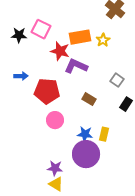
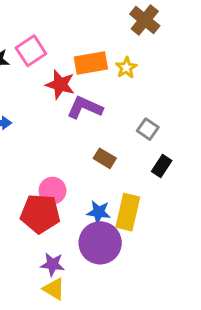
pink square: (41, 29) -> (31, 51), turned 30
red pentagon: (47, 91) -> (40, 214), moved
yellow rectangle: (104, 134) -> (128, 212), size x1.6

